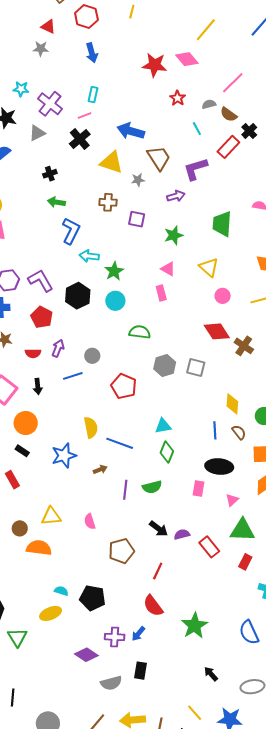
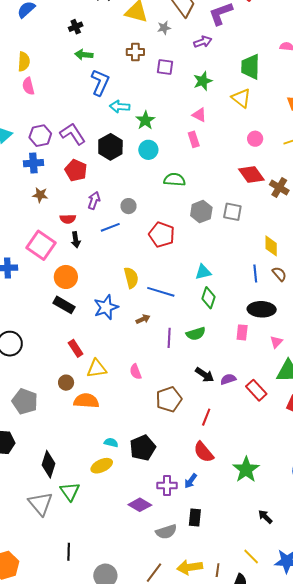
yellow triangle: (209, 267) -> (241, 98), moved
red semicircle: (33, 353) -> (68, 219), moved
black rectangle: (22, 451) -> (64, 305), size x1.5
red rectangle: (12, 480) -> (76, 348), moved
black pentagon: (93, 598) -> (143, 448), turned -30

